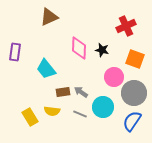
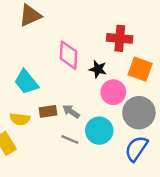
red cross: (126, 26) -> (120, 38), moved, turned 30
black star: (102, 50) -> (98, 69), moved
yellow semicircle: (52, 111) -> (20, 119), moved

